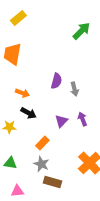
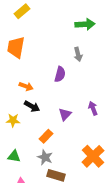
green arrow: (81, 31) -> (85, 24), turned 42
gray arrow: (74, 89) -> (78, 54), moved
purple arrow: (82, 119) -> (93, 108), moved

